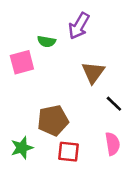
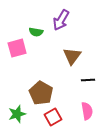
black line: (114, 104) -> (88, 80), turned -48
brown pentagon: (53, 120) -> (41, 93), turned -30
red square: (69, 152) -> (53, 117), turned -36

